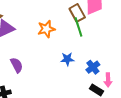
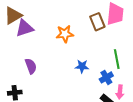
green line: (78, 27) -> (117, 59), moved

